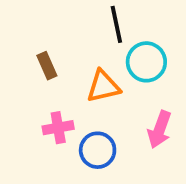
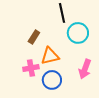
brown rectangle: (47, 66) -> (34, 37), moved, turned 56
orange triangle: (103, 86) -> (50, 56), moved

